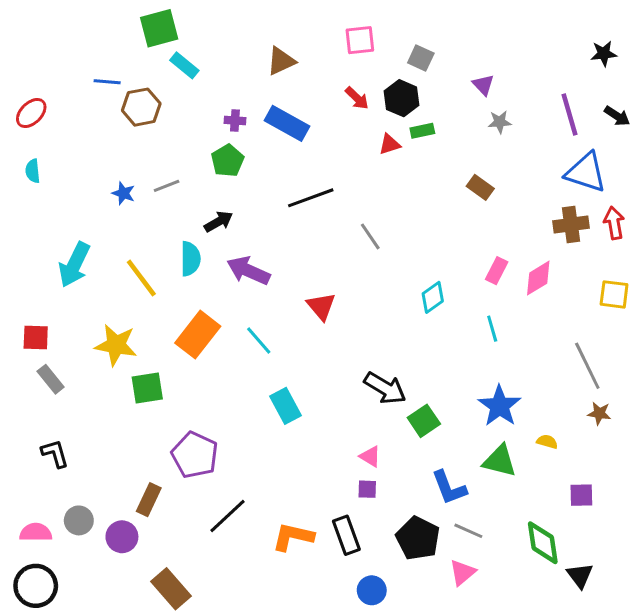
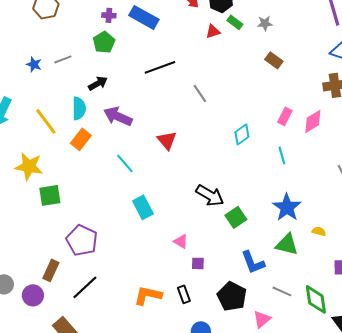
gray star: (500, 122) -> (265, 23), moved
green rectangle: (422, 131) -> (235, 22), turned 49
orange rectangle: (198, 335) -> (81, 139), moved, size x0.7
pink triangle: (370, 456) -> (181, 241), moved
black line: (227, 516) -> (85, 287), moved
gray line: (468, 531) -> (282, 291), moved
black rectangle: (346, 535) -> (184, 294), size x0.7

